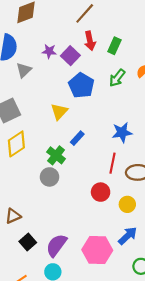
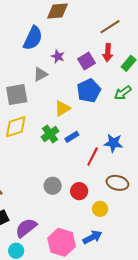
purple star: (49, 51) -> (58, 56), moved
gray triangle: (24, 70) -> (40, 74), moved
green cross: (56, 155) -> (50, 134), moved
red line: (112, 163) -> (93, 157), moved
gray circle: (49, 177) -> (53, 186), moved

